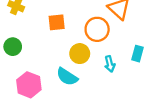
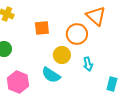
cyan rectangle: (137, 54) -> (112, 84), moved

